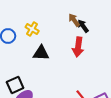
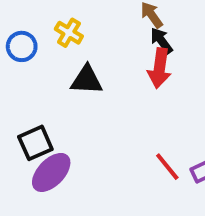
black arrow: (83, 26) -> (161, 41), moved

